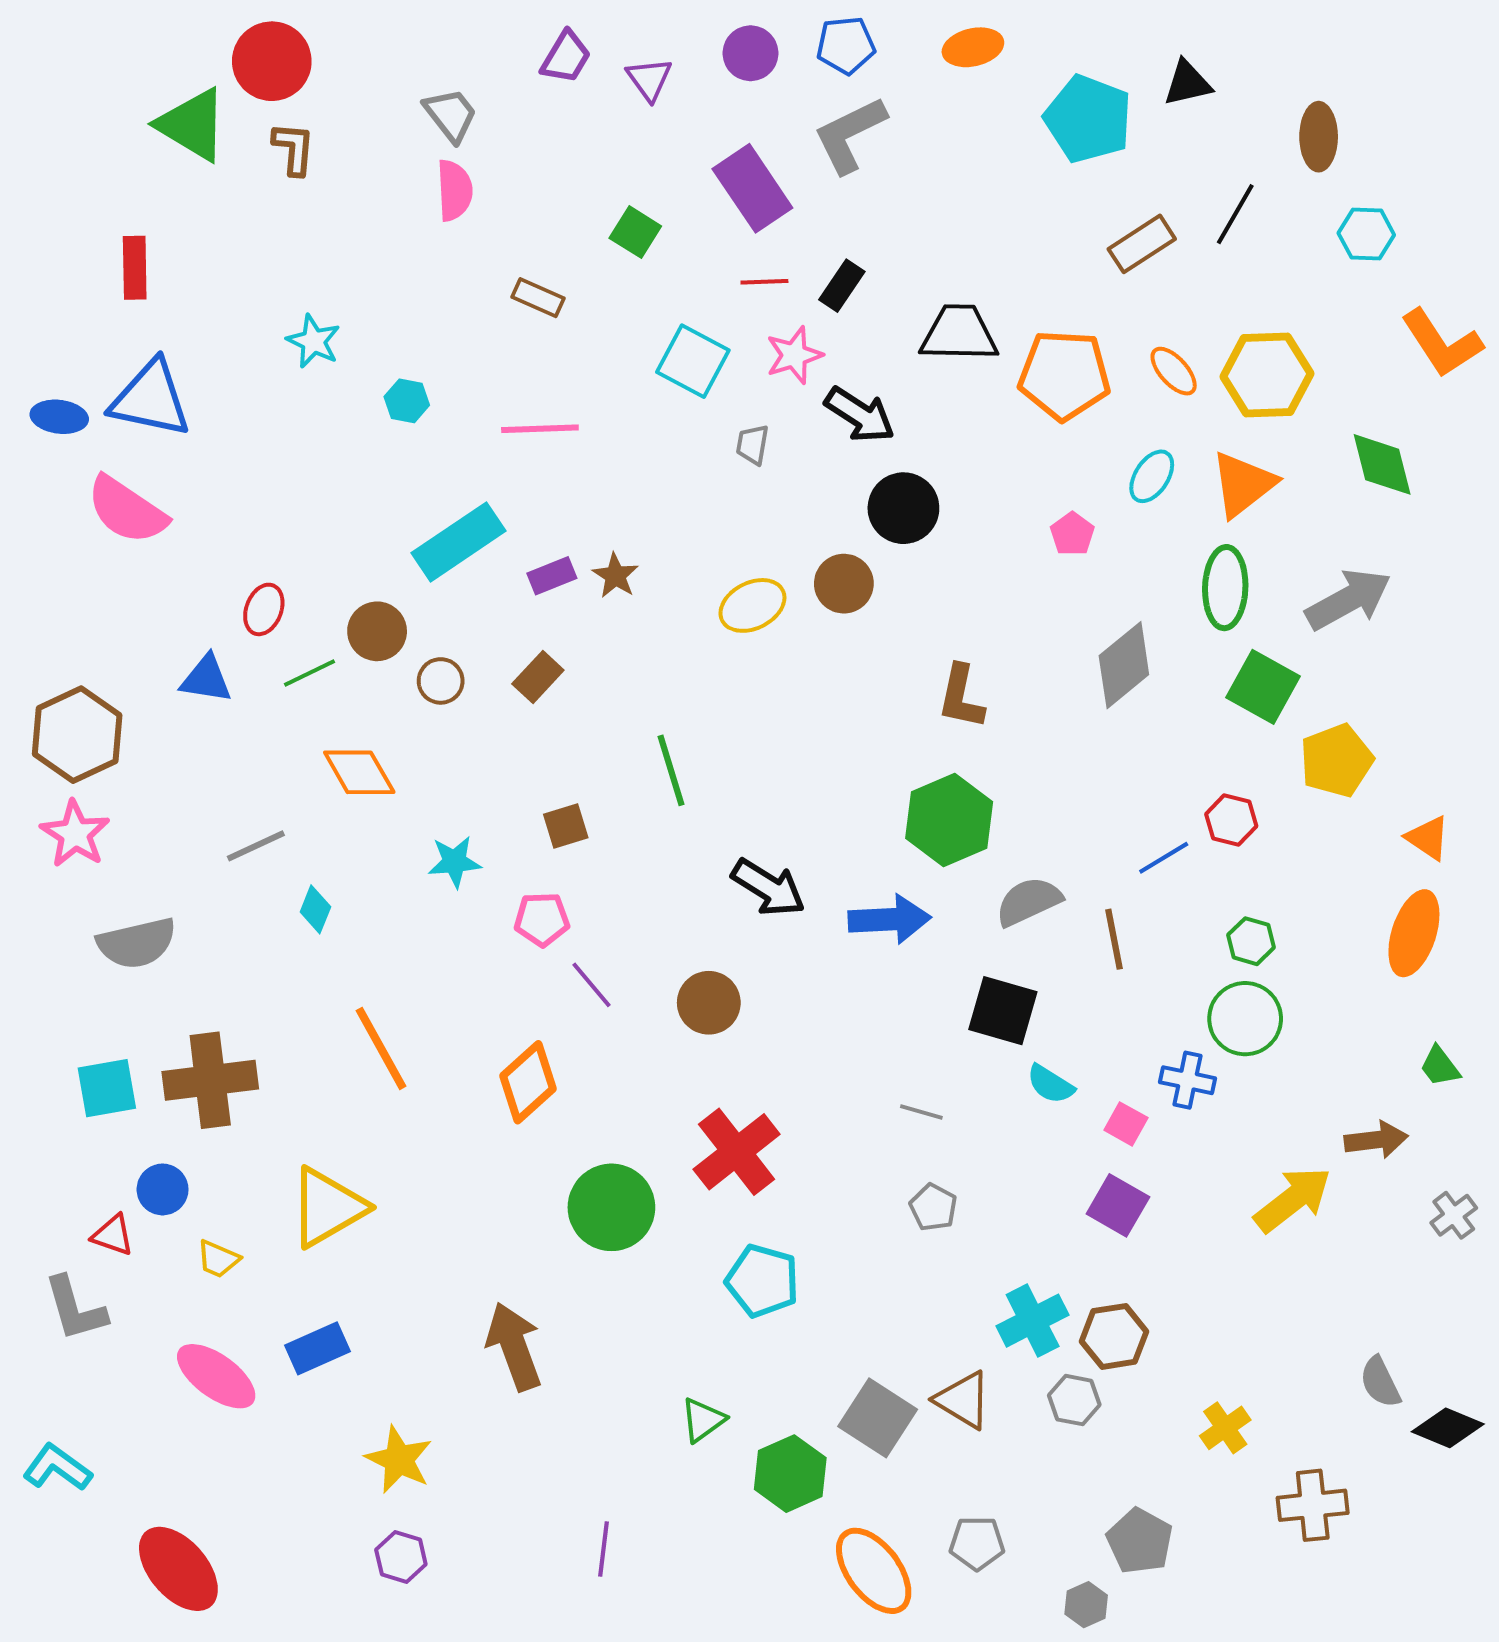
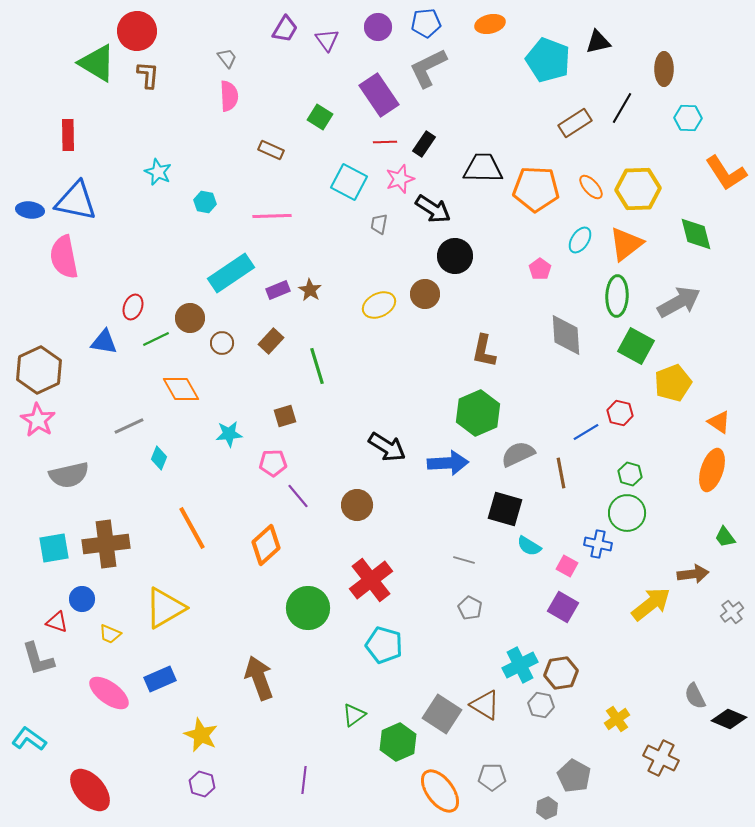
gray trapezoid: (451, 115) -> (227, 58), size x0.7
pink semicircle: (127, 510) -> (64, 257), turned 45
gray diamond: (1124, 665) -> (566, 335), turned -54
green line: (671, 770) -> (317, 366), moved
brown cross: (1313, 1505) -> (661, 758), turned 32

